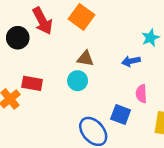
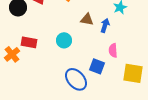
brown triangle: (85, 59) -> (87, 19), moved
blue arrow: (131, 61) -> (105, 25), turned 120

